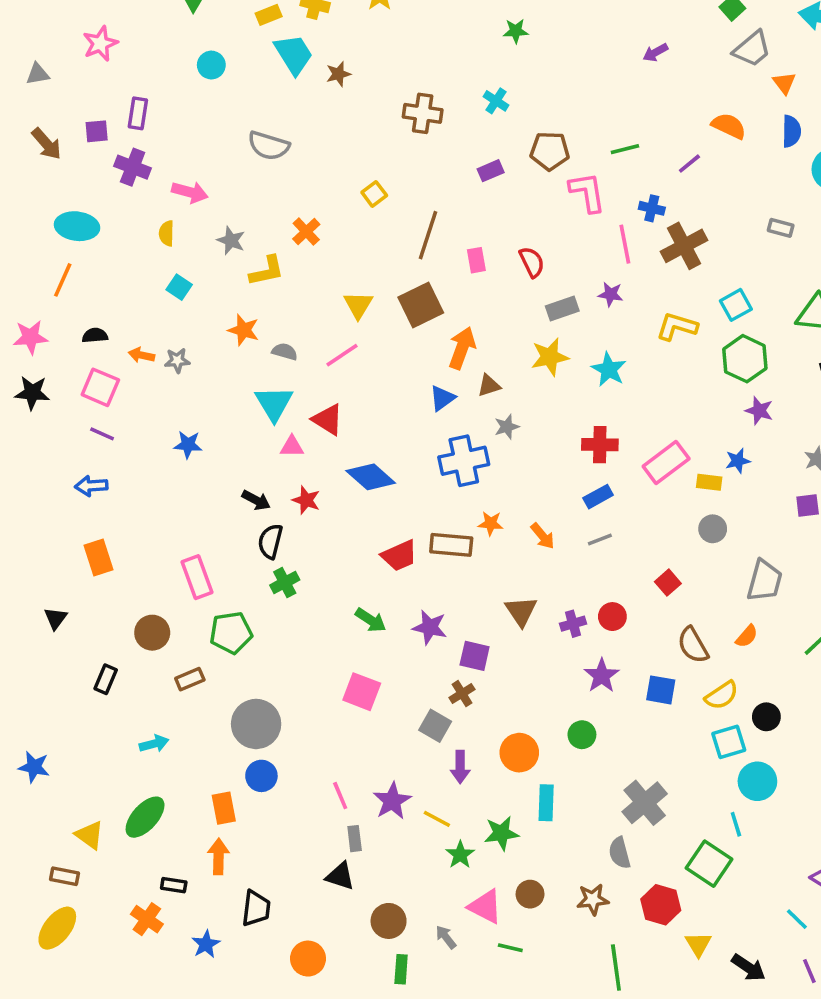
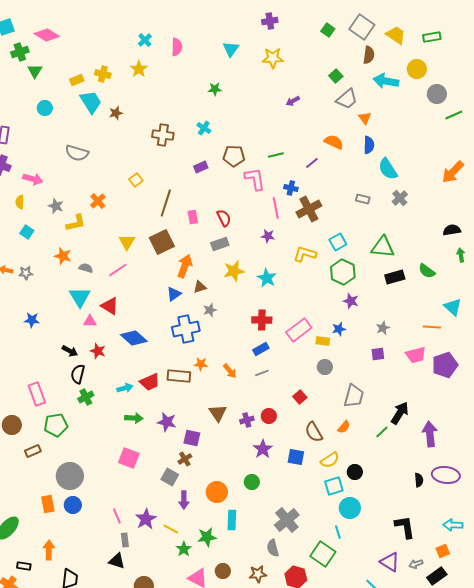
gray rectangle: (562, 309) -> (220, 244), moved
green arrow: (371, 620) -> (134, 418), turned -30
cyan arrow: (154, 744) -> (125, 388), moved
orange rectangle: (224, 808) -> (48, 504), moved

